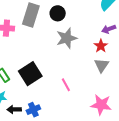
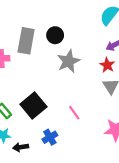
blue cross: (33, 110) -> (50, 137), moved

